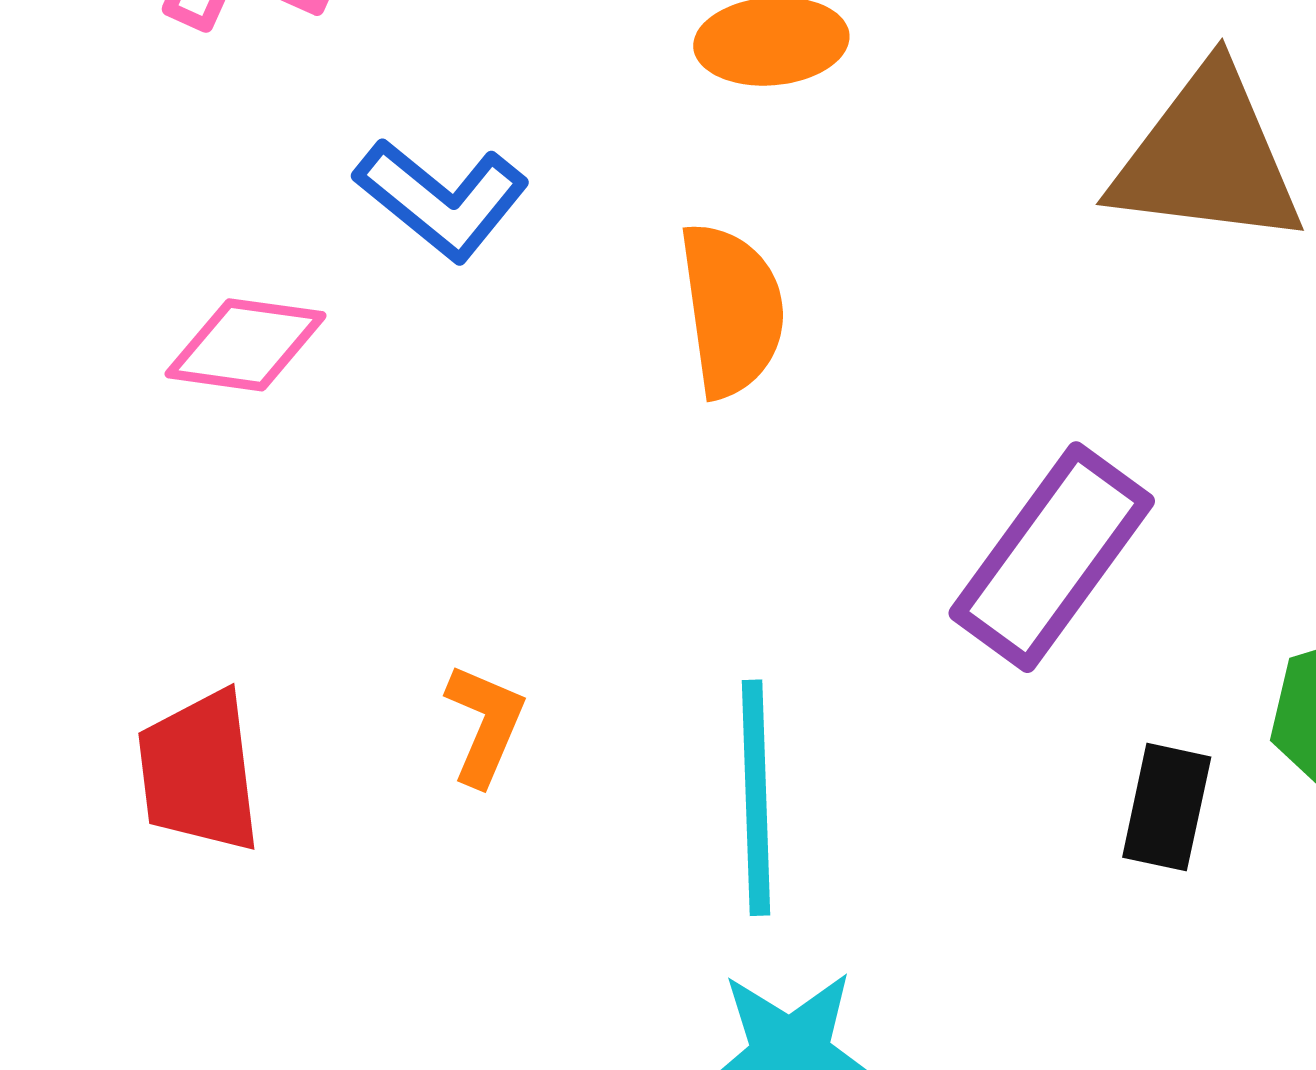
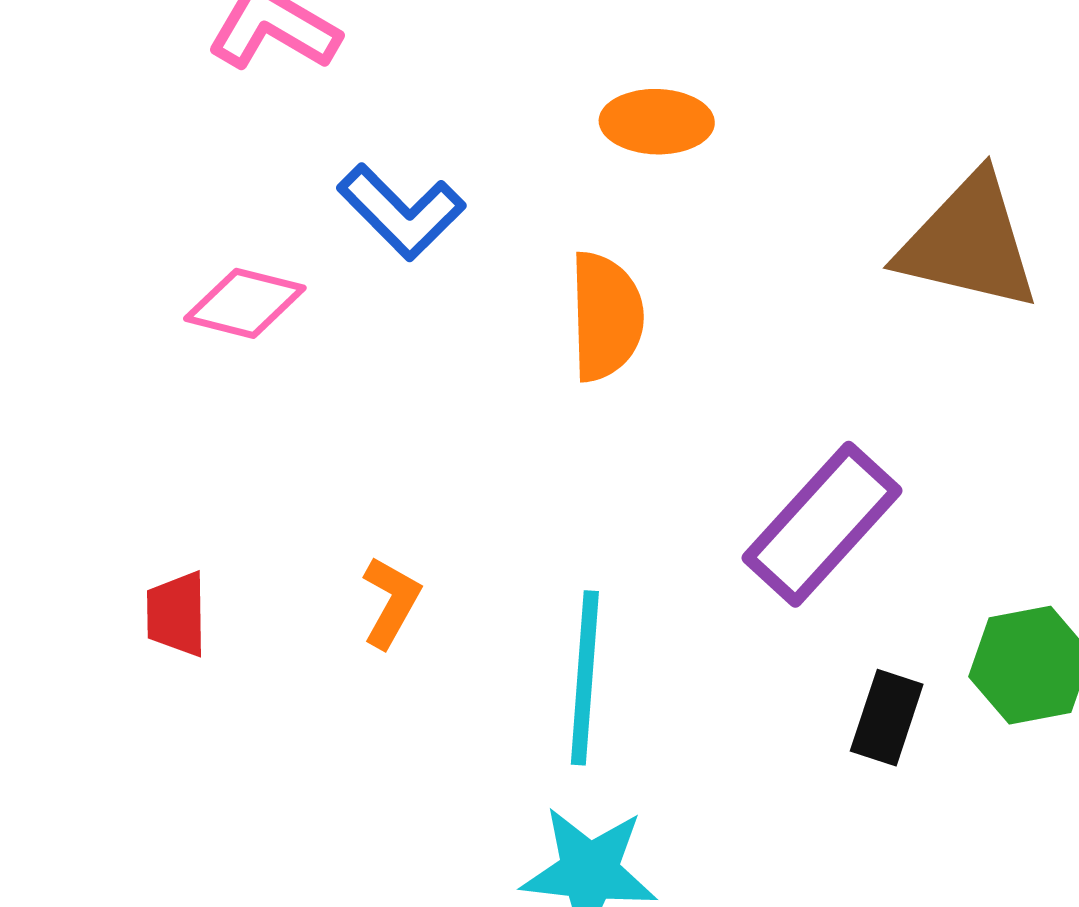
red trapezoid: (199, 772) -> (176, 614), size x0.7

